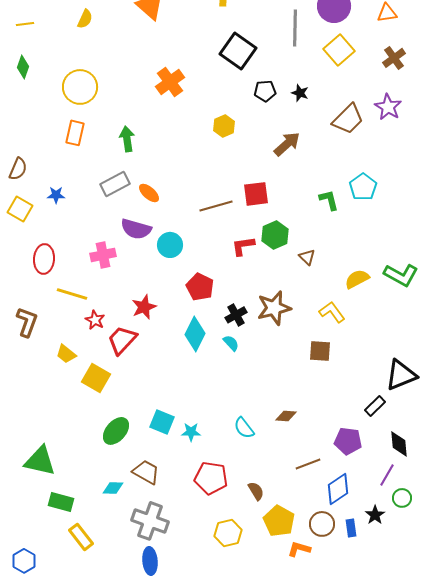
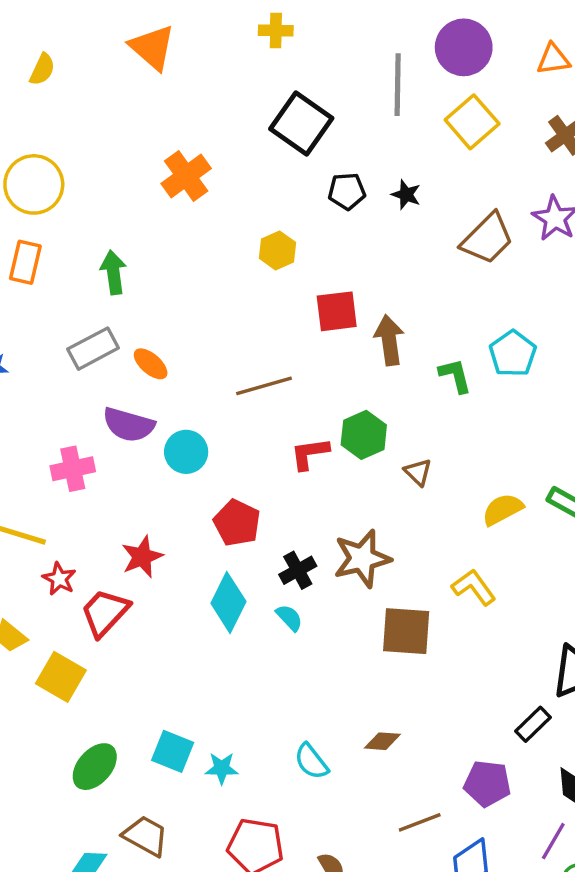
brown arrow: (287, 144) -> (389, 340), moved, turned -56
red square: (256, 194) -> (337, 311), moved
yellow L-shape: (332, 312) -> (474, 587), moved
brown square: (320, 351) -> (406, 631), moved, size x1.4

